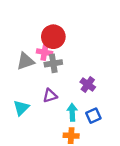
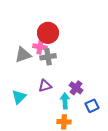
purple cross: (88, 84) -> (76, 88), moved
blue square: (93, 116) -> (92, 106), moved

